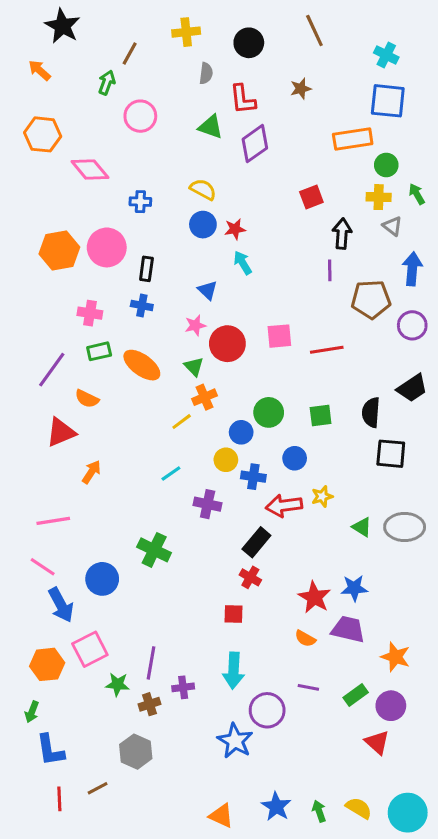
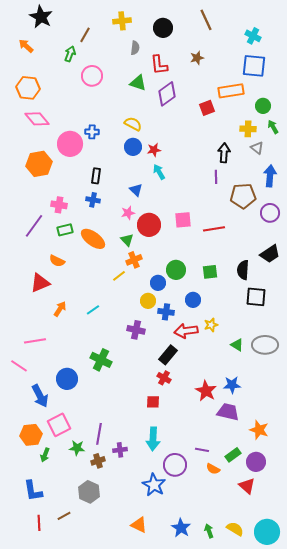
green circle: (386, 165) -> (263, 106), moved
pink diamond: (90, 170) -> (37, 119), moved
red square: (311, 197) -> (207, 108), moved
pink circle: (107, 247) -> (70, 144), moved
purple line: (52, 370) -> (34, 226), moved
cyan line: (171, 474) -> (93, 310), moved
pink line: (43, 567) -> (19, 366), moved
orange semicircle: (305, 638) -> (213, 469), moved
green arrow: (32, 712) -> (45, 455), moved
orange triangle: (221, 816) -> (139, 525), moved

